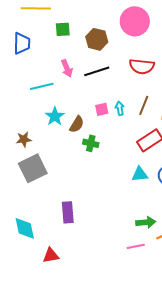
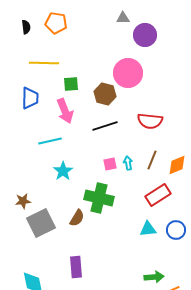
pink circle: (135, 21) -> (128, 73), moved
pink arrow: (67, 68) -> (65, 111), moved, size x1.4
brown semicircle: (77, 124) -> (77, 218), moved
brown star: (24, 139) -> (23, 201), moved
green cross: (91, 143) -> (99, 198), size x1.8

